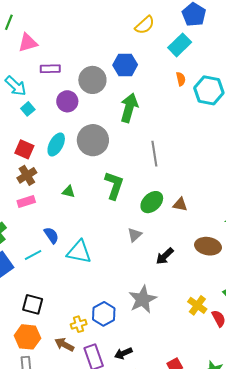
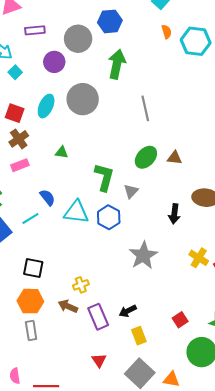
green L-shape: (114, 185) -> (104, 177), moved
black arrow: (165, 256) -> (174, 214), moved, turned -36
blue hexagon: (104, 314) -> (109, 217), moved

